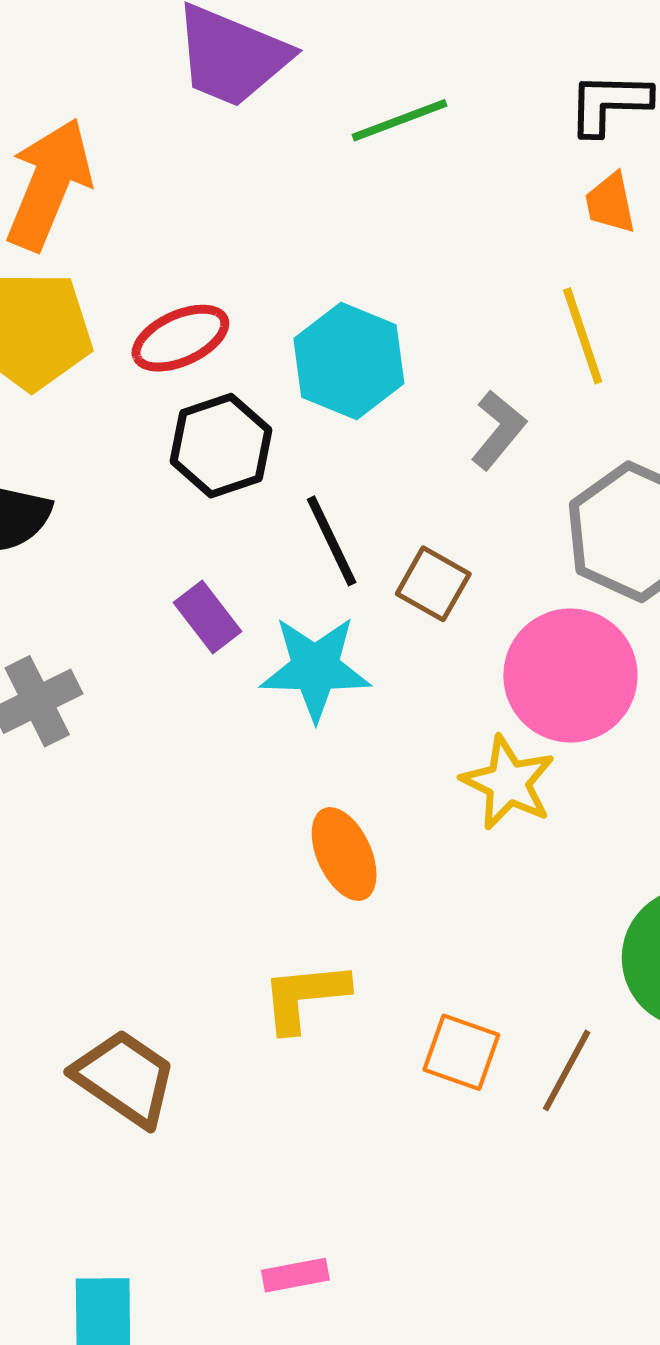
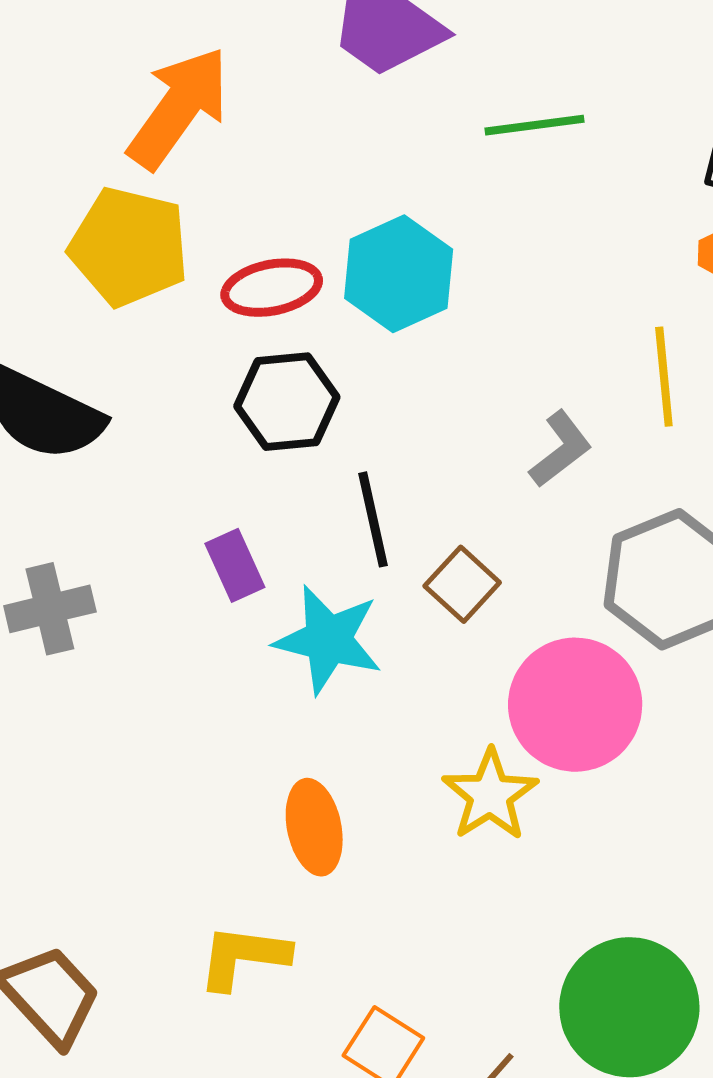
cyan hexagon: (349, 361) -> (399, 274), moved

